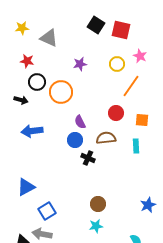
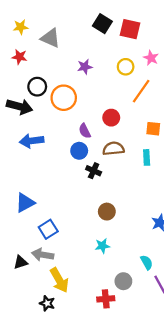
red star: (27, 61) -> (19, 57), moved
black arrow: (21, 100) -> (19, 107), size x1.6
red circle: (116, 113) -> (111, 118), moved
brown circle: (98, 204) -> (107, 212), moved

